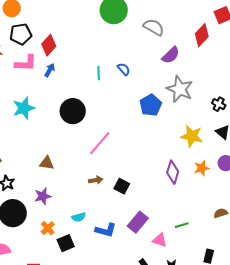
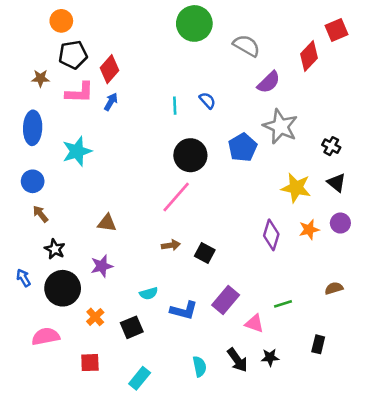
black circle: (73, 111) -> (190, 155), moved
orange cross: (48, 228) -> (95, 317), moved

